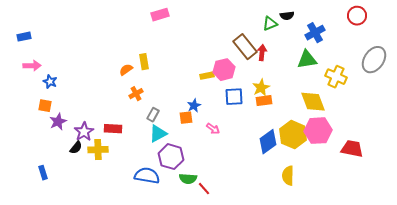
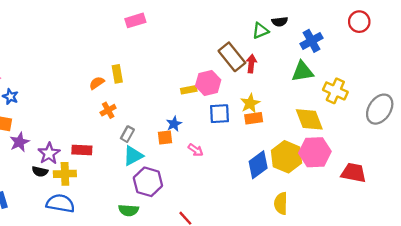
gray ellipse: (374, 60) -> (380, 109), moved
black semicircle: (76, 148) -> (40, 172), turned 64
blue semicircle: (147, 176) -> (60, 203), moved
green semicircle: (188, 179) -> (129, 210), moved

